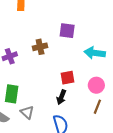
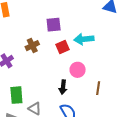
red square: (68, 78) -> (63, 47), moved
pink circle: (96, 85) -> (78, 70), moved

